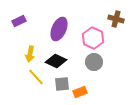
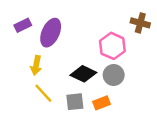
purple ellipse: (59, 29) -> (51, 33), moved
black diamond: (56, 61) -> (83, 74), moved
orange rectangle: (80, 92) -> (102, 103), moved

